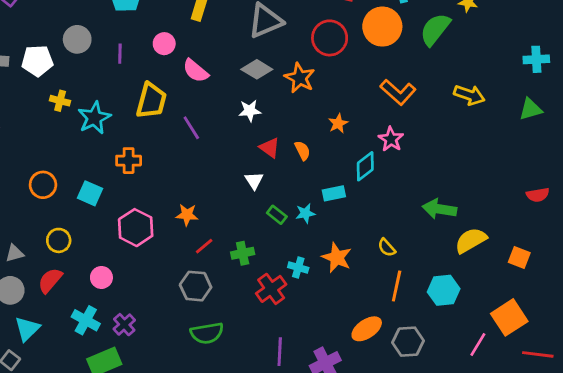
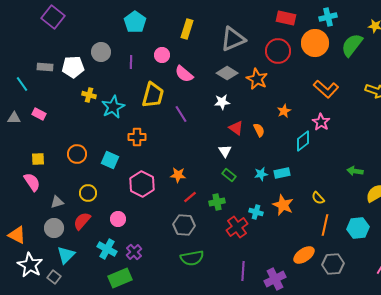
cyan rectangle: (334, 193) -> (282, 173), moved
green arrow: (439, 209) -> (355, 171), size x0.7
green rectangle: (277, 215) -> (229, 175), moved

